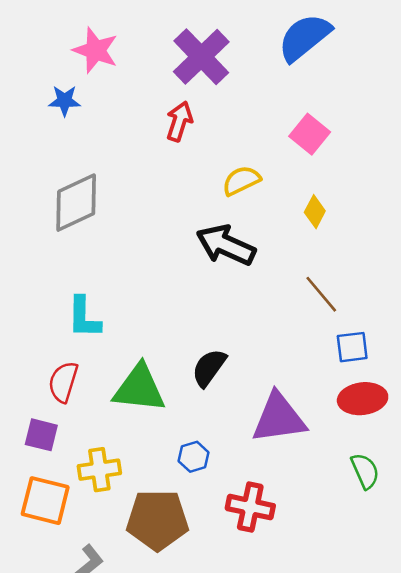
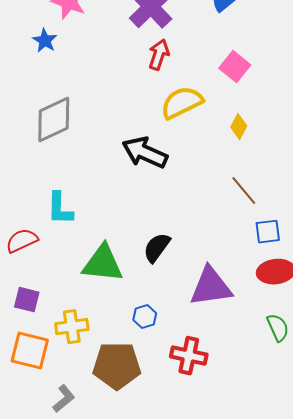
blue star: (65, 101) -> (45, 41), turned 30
red arrow: (179, 121) -> (159, 55), moved
yellow semicircle: (241, 181) -> (182, 103), size x1.4
black arrow: (226, 245) -> (145, 153), moved
red semicircle: (63, 382) -> (22, 241), moved, turned 48

